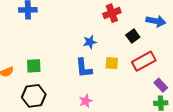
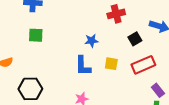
green square: (34, 66) -> (36, 35), moved

